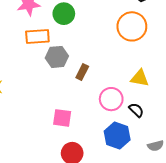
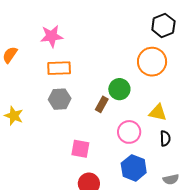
green circle: (64, 14) -> (119, 89), moved
gray hexagon: (57, 57) -> (60, 99), moved
black semicircle: (136, 110) -> (165, 138), moved, turned 42

